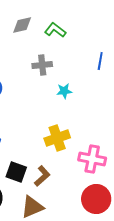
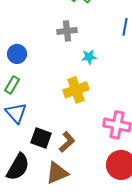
yellow cross: (57, 138) -> (76, 90), moved

